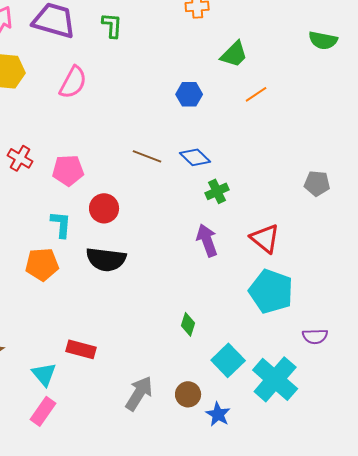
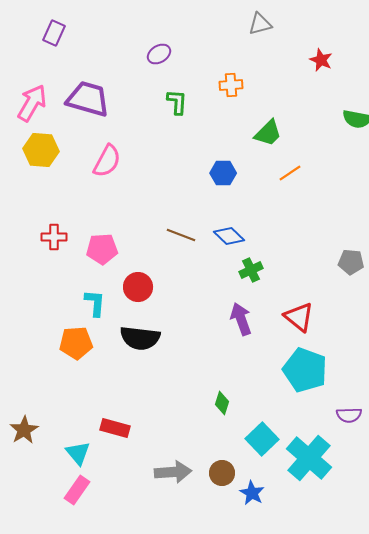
green L-shape: (112, 25) -> (177, 102), moved
red cross: (20, 158) -> (54, 237), turned -30
gray arrow: (139, 393) -> (173, 472), turned 54

